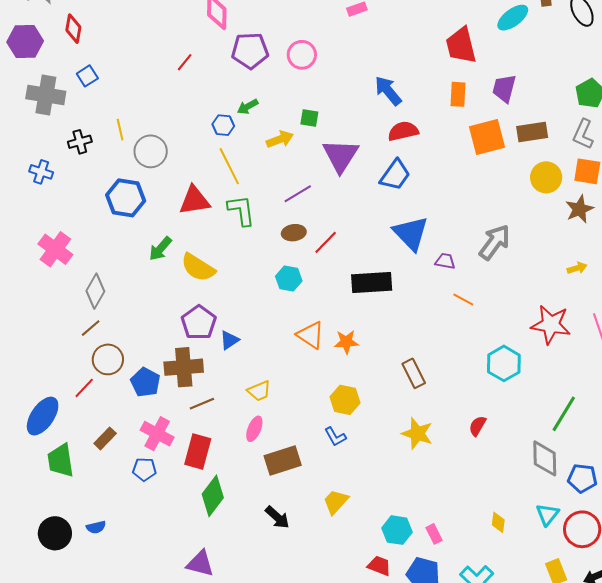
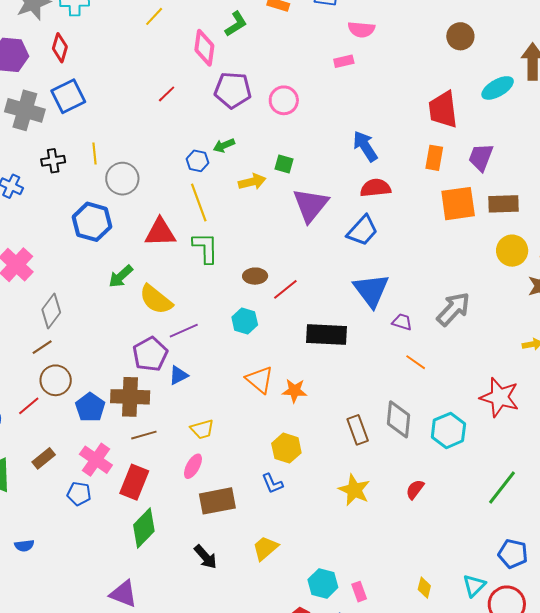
blue square: (87, 76) -> (68, 96), size x1.6
purple line: (298, 194) -> (184, 331), moved
gray diamond: (545, 458) -> (398, 419), moved

